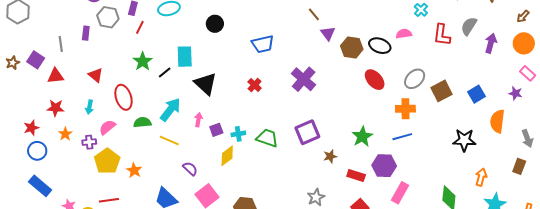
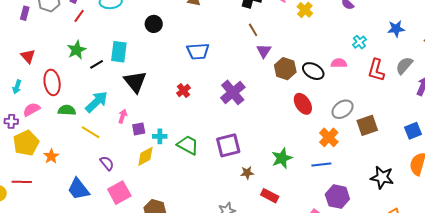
blue square: (477, 94) -> (413, 131), moved
orange cross: (405, 109) -> (329, 137), turned 36
purple hexagon: (384, 166) -> (337, 197), moved

